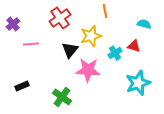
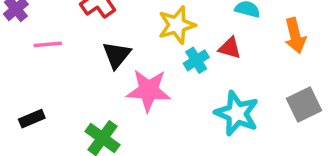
yellow star: (91, 36) -> (177, 25), moved
cyan star: (138, 83) -> (237, 113), turned -30

